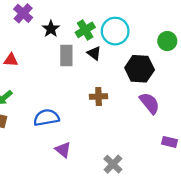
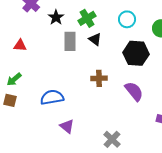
cyan circle: (115, 31) -> (127, 19), moved, size x0.7
purple semicircle: (150, 103) -> (134, 91), moved

